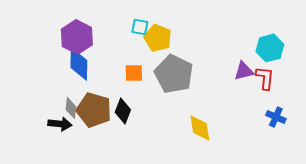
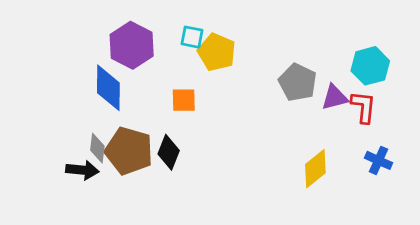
purple hexagon: (77, 37) -> (132, 45), moved
gray pentagon: (174, 74) -> (298, 82), moved, size x0.7
yellow diamond: (200, 128) -> (315, 169), moved, turned 60

